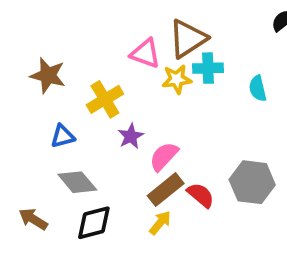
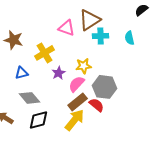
yellow star: (177, 79) -> (84, 66), moved
cyan semicircle: (258, 88) -> (130, 38), moved
gray hexagon: (252, 182) -> (105, 87), moved
yellow arrow: (160, 223) -> (75, 120), size x1.6

